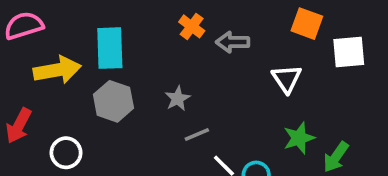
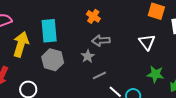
gray arrow: (233, 42) -> (101, 40), moved
yellow arrow: (57, 70) -> (21, 44), turned -60
green star: (299, 138) -> (155, 74), turned 30

